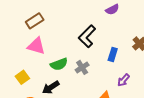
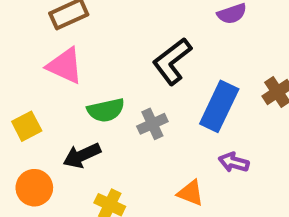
blue rectangle: (113, 54) -> (219, 106), size x1.6
purple arrow: (124, 80) -> (234, 162), turned 56

